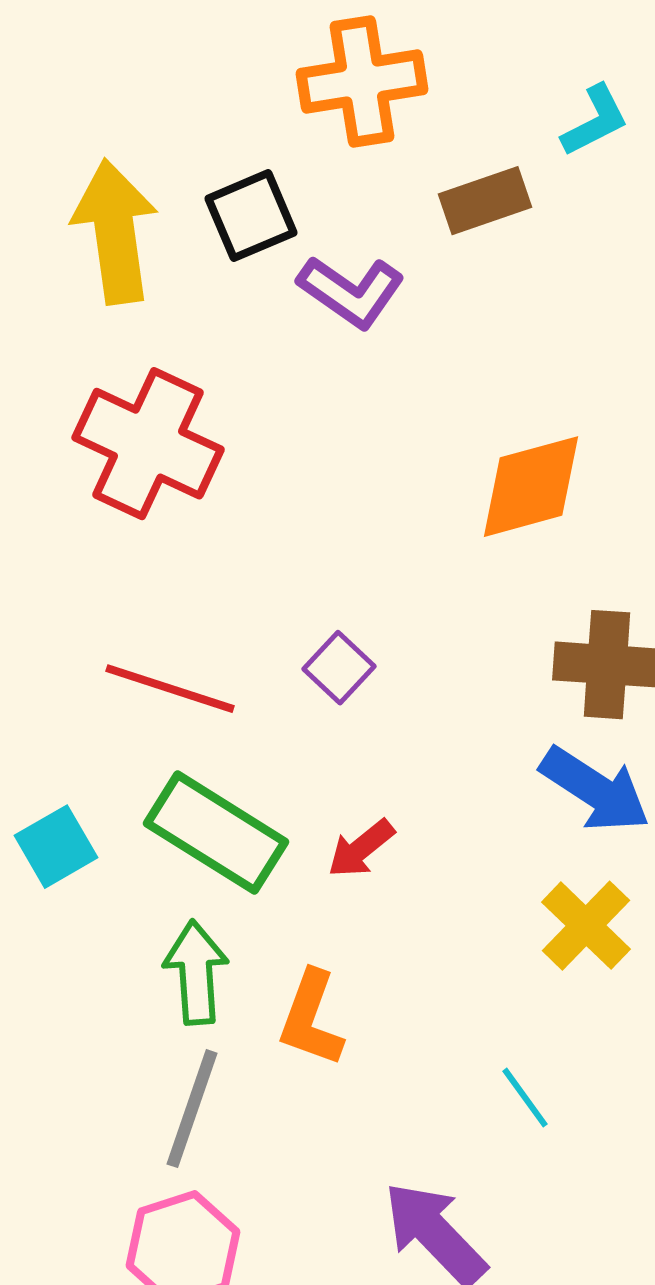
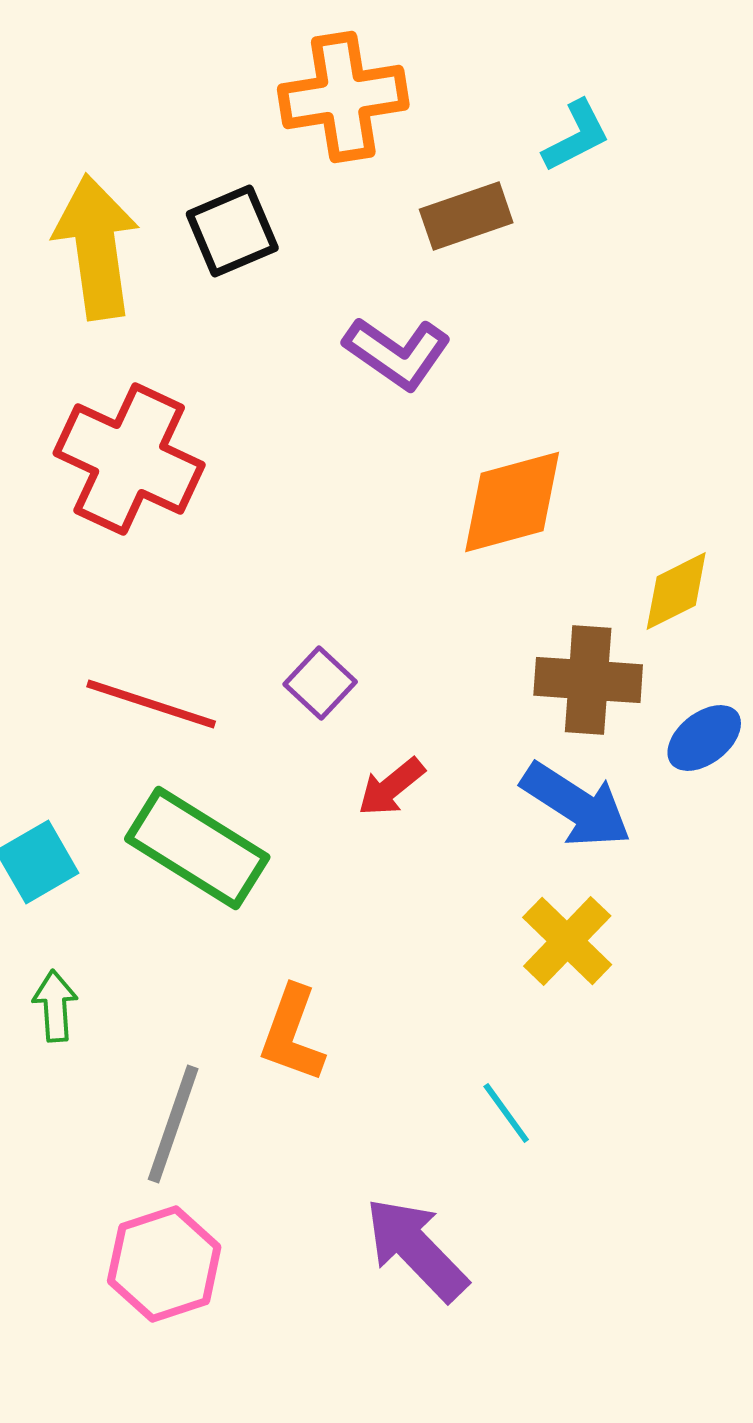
purple L-shape: (351, 292) -> (397, 353), moved
red arrow: (361, 849) -> (391, 787), moved
green arrow: (196, 973) -> (55, 1006), moved, size x0.7

